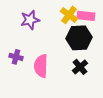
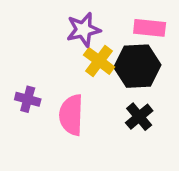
yellow cross: (69, 15) -> (99, 61), moved
purple star: (30, 20) -> (83, 30), moved

